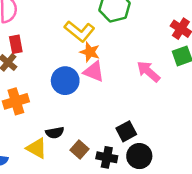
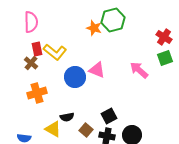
yellow L-shape: (79, 31) -> (55, 52), moved
orange star: (90, 52) -> (94, 28), moved
black square: (126, 131) -> (109, 116), moved

